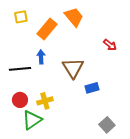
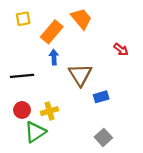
blue arrow: (41, 57) -> (54, 57), moved
gray square: (107, 125) -> (103, 137), moved

